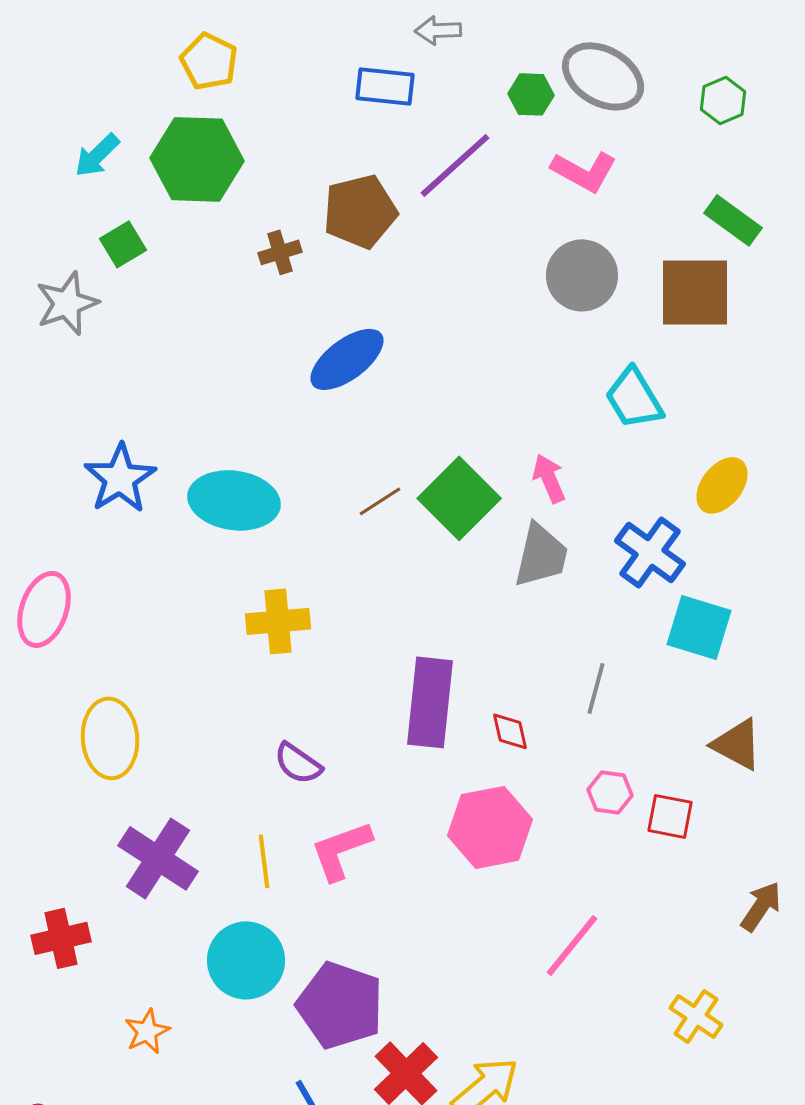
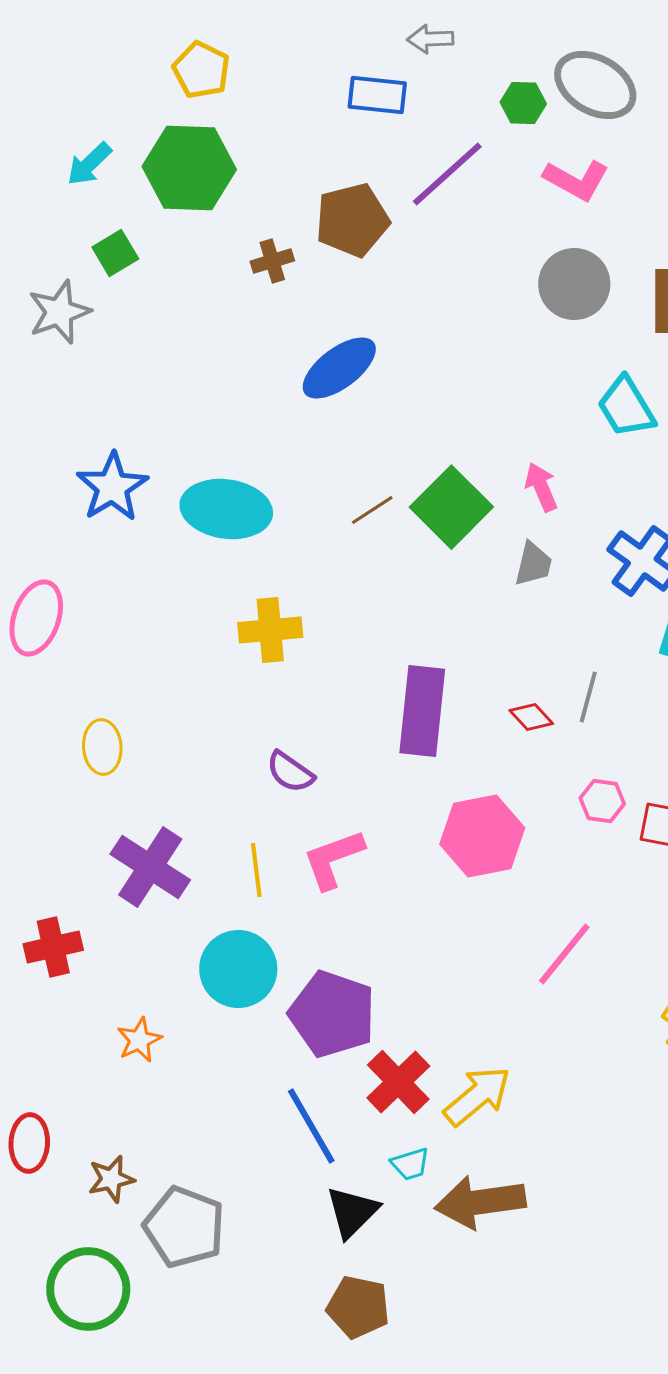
gray trapezoid: (541, 555) -> (533, 564), size x0.7
red diamond: (510, 731) -> (531, 717), moved, turned -30
yellow ellipse: (110, 738) -> (102, 747), size x0.7

